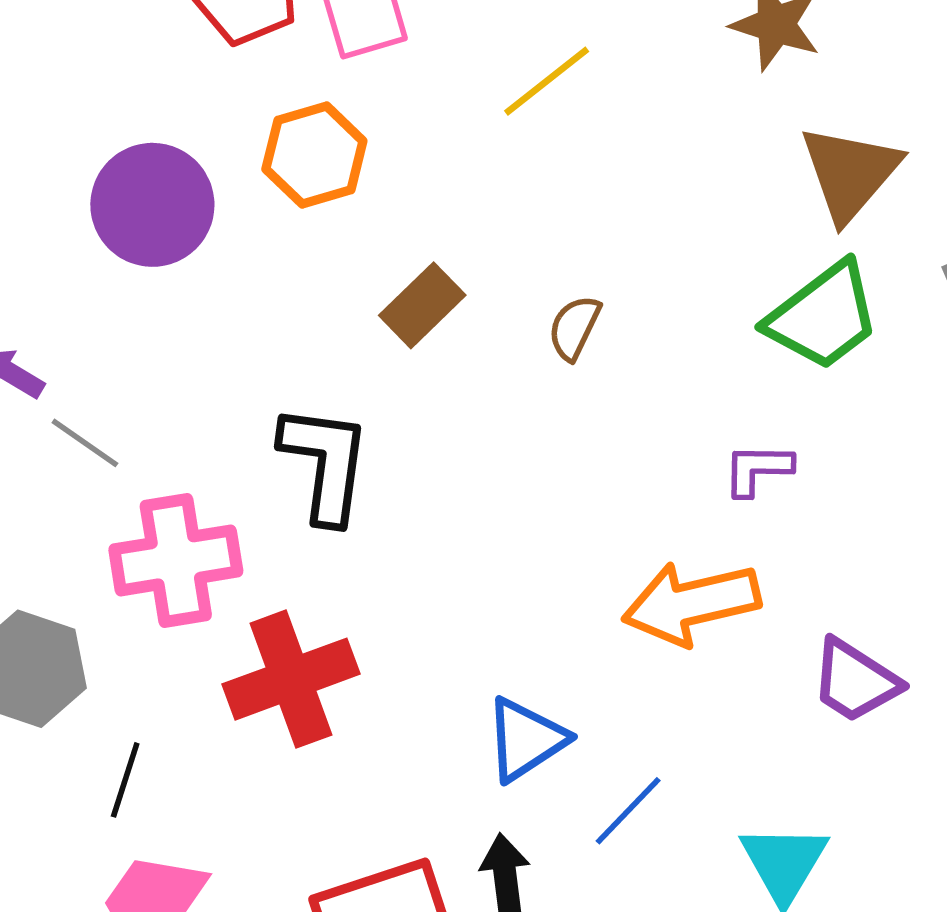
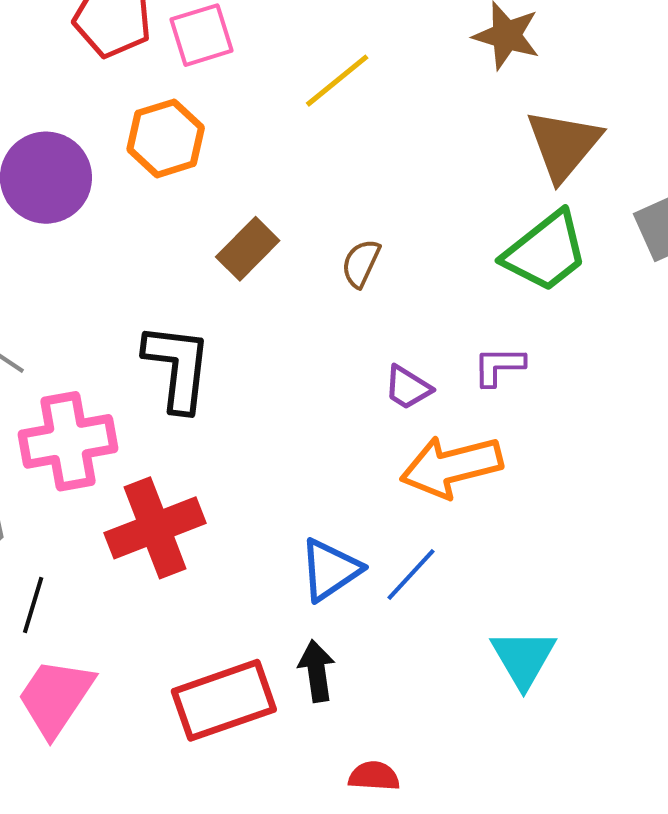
purple trapezoid: (855, 681) -> (408, 388), moved, size x0.7
blue line: (628, 811) -> (411, 575), moved

